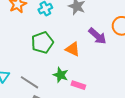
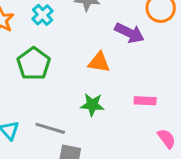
green pentagon: (42, 42) -> (34, 64), moved
pink rectangle: (78, 85) -> (145, 101), moved

